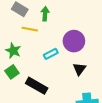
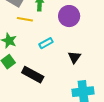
purple circle: (74, 41) -> (69, 16), moved

